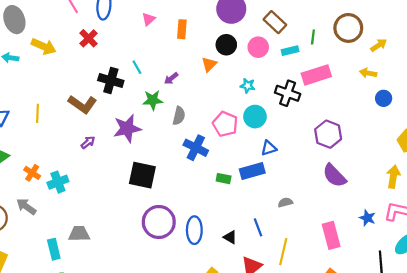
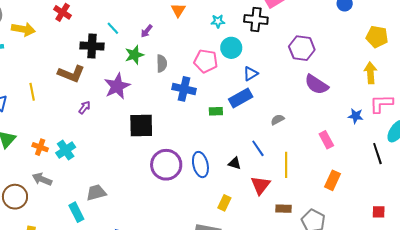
pink rectangle: (331, 235) -> (326, 140), size x0.7

